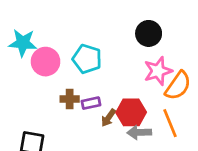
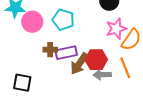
purple rectangle: (91, 103) -> (66, 53), size x1.5
brown arrow: (108, 118) -> (79, 64), size x1.6

